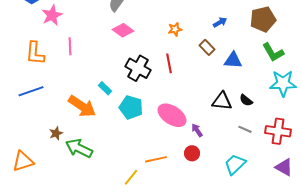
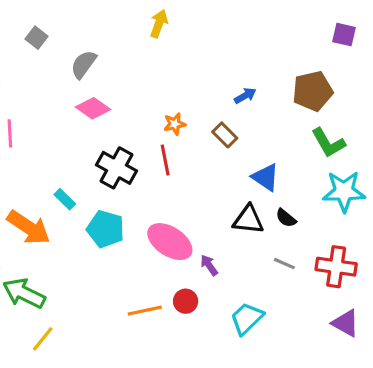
orange star: (175, 29) -> (175, 124), moved
blue triangle: (233, 60) -> (266, 177), moved, turned 30
red circle: (192, 153) -> (186, 301), moved
cyan trapezoid: (235, 164) -> (247, 318), moved
yellow line: (131, 177) -> (43, 339), moved

